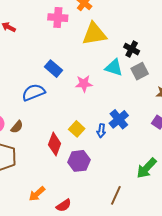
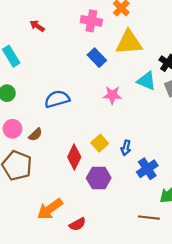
blue rectangle: (54, 69) -> (97, 58), moved
blue cross: (119, 119) -> (147, 169), moved
orange arrow: (37, 194) -> (50, 209), size x1.4
brown line: (116, 195) -> (149, 218), moved, turned 66

